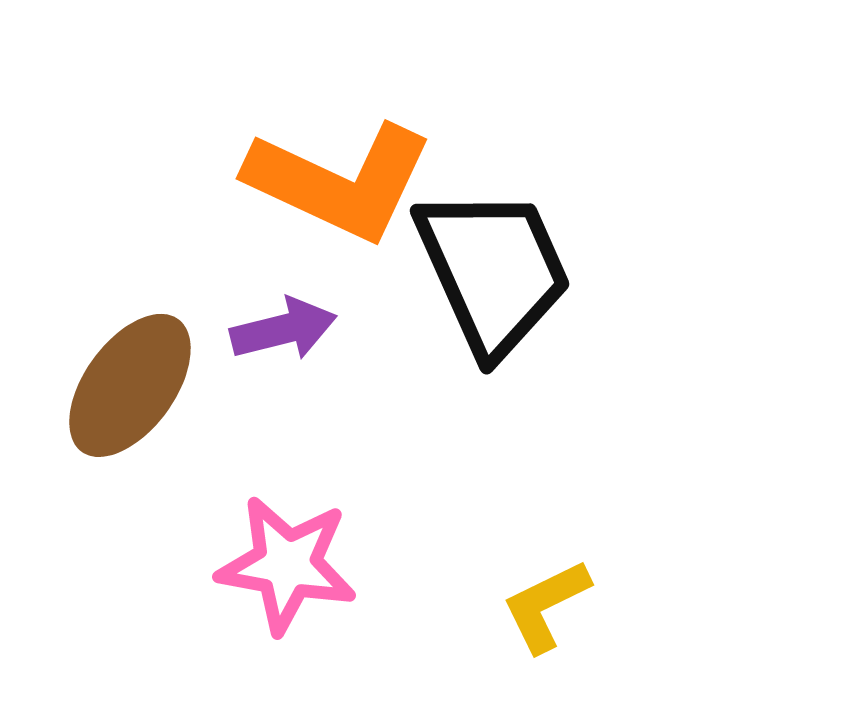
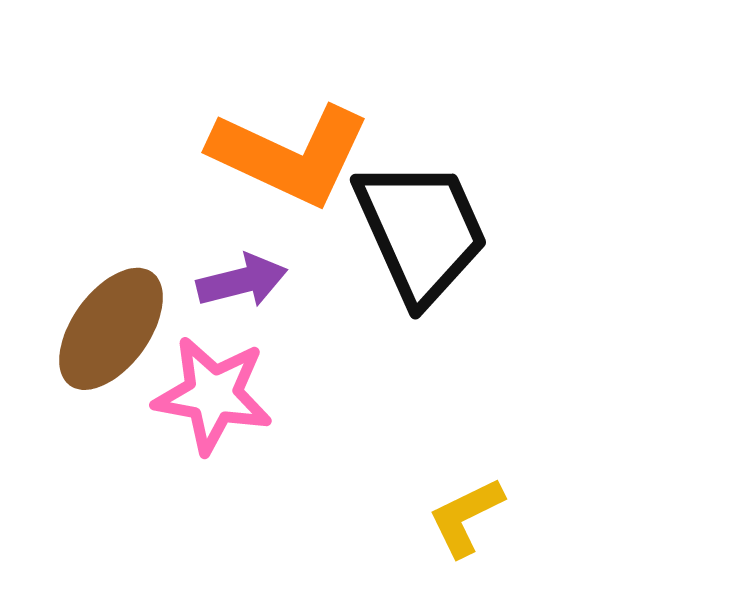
pink star: (287, 565) -> (213, 395), moved

